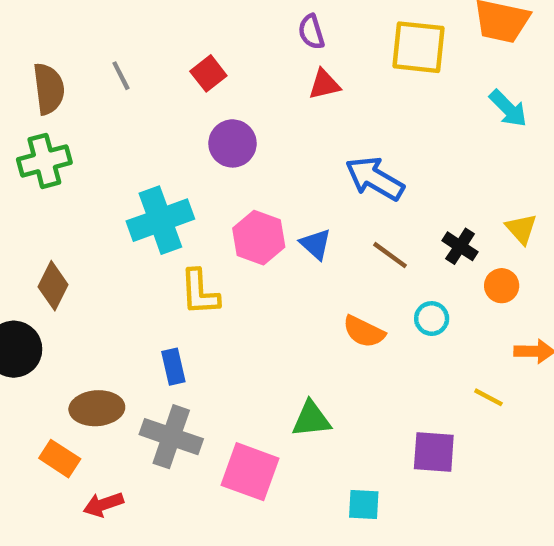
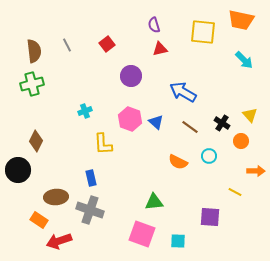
purple circle: (232, 143) -> (131, 76), moved
cyan cross: (160, 220) -> (85, 111), size x0.5
pink square: (250, 472) -> (142, 234), moved
red arrow: (103, 504) -> (59, 241), size x1.4

